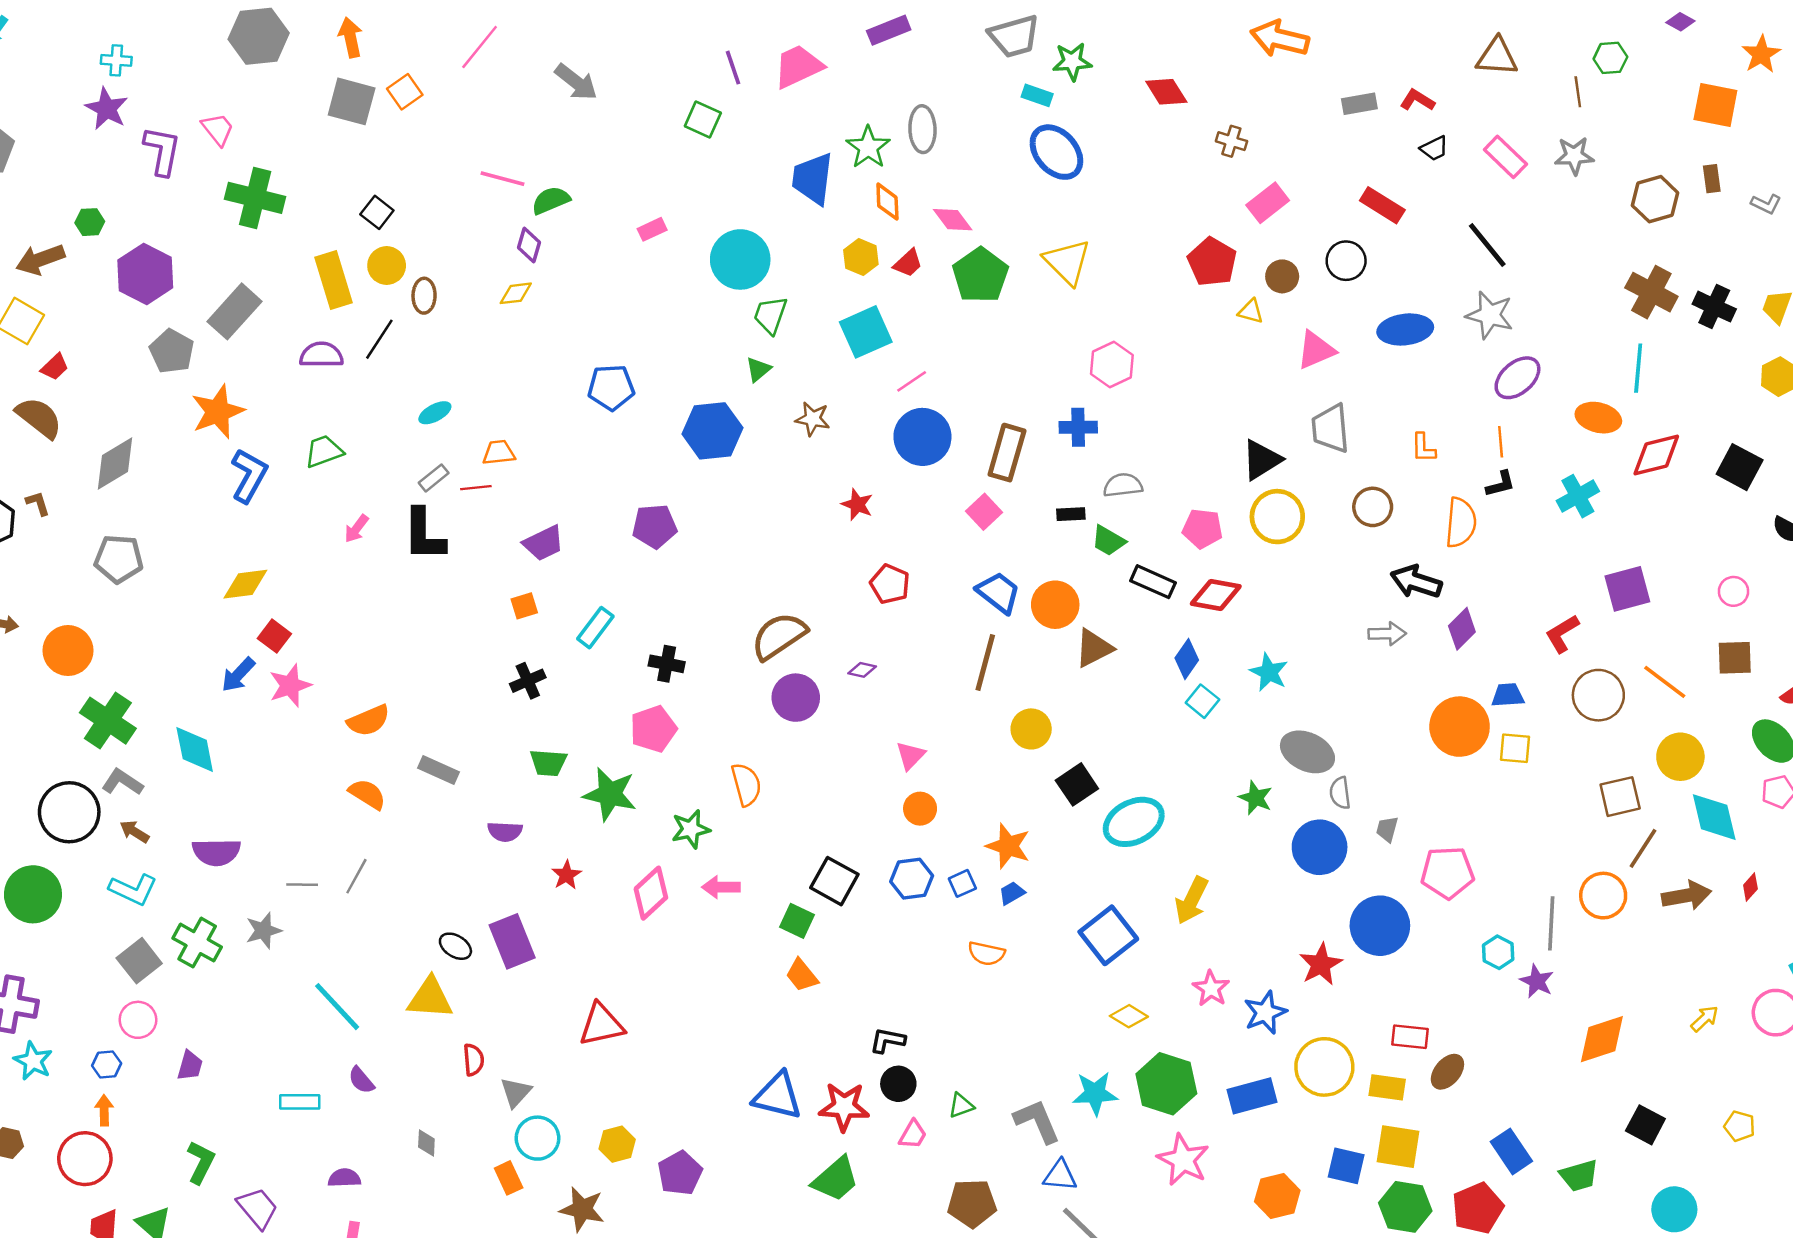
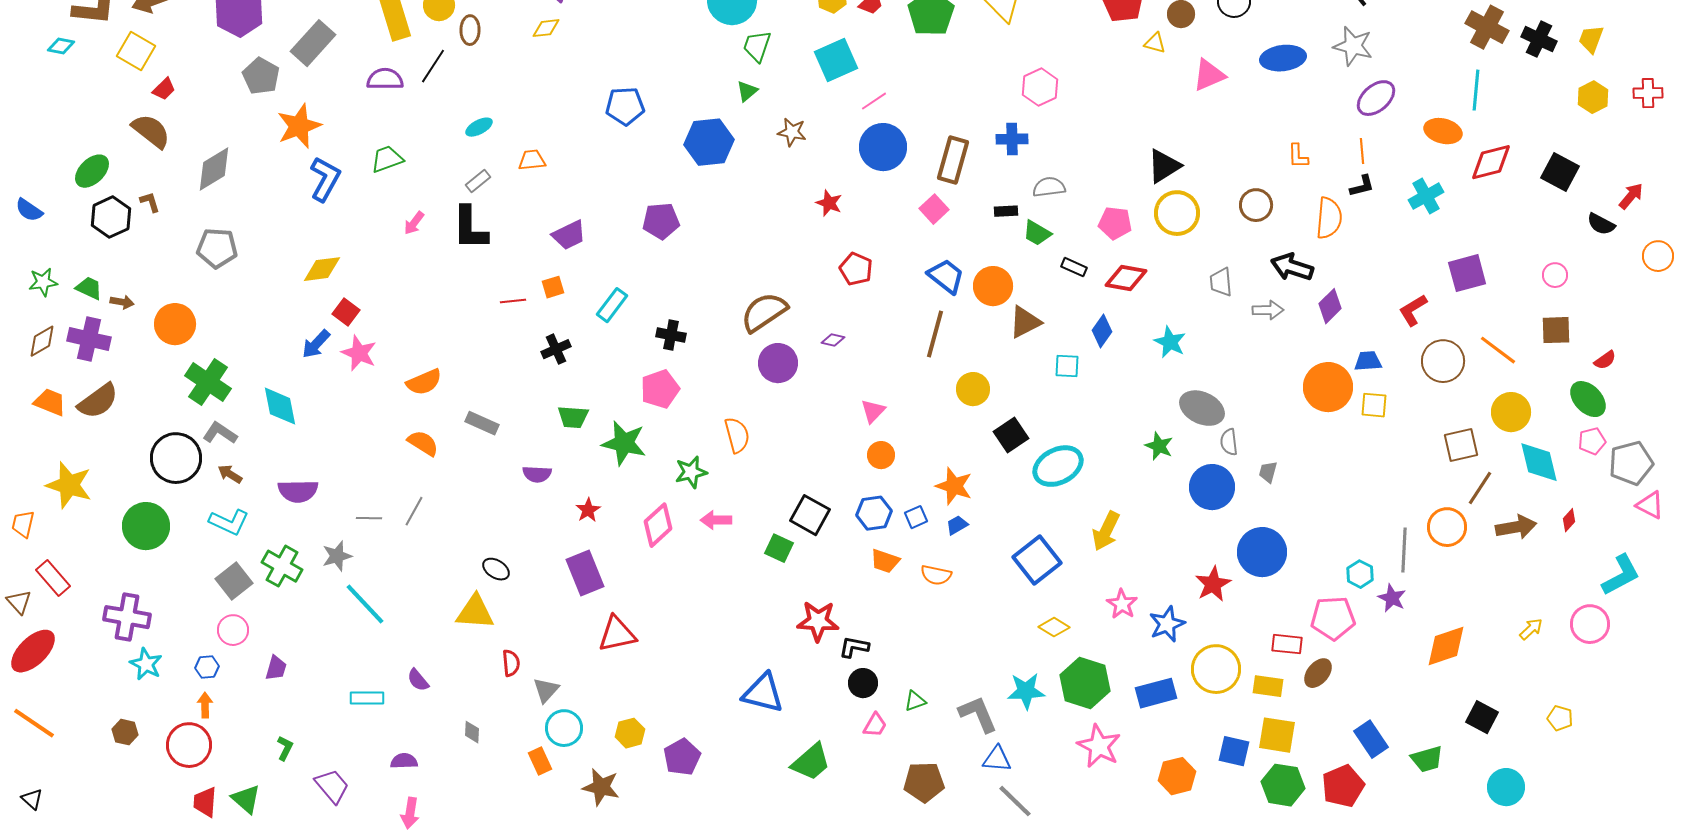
gray trapezoid: (1330, 428) -> (1221, 282), moved, size x0.7
red line: (476, 488) -> (513, 301), moved
black rectangle: (1153, 582) -> (1074, 267), size x0.7
pink star: (290, 686) -> (359, 353), turned -30
cyan square: (1202, 701) -> (1067, 366), moved, turned -36
pink pentagon: (1447, 873) -> (1333, 618), moved
purple rectangle: (512, 941) -> (585, 573), moved
orange trapezoid: (802, 975) -> (885, 561), moved, turned -32
cyan line: (337, 1007) -> (365, 604), moved
red star: (844, 1107) -> (818, 621), moved
green L-shape: (201, 1162) -> (285, 748), size x0.7

